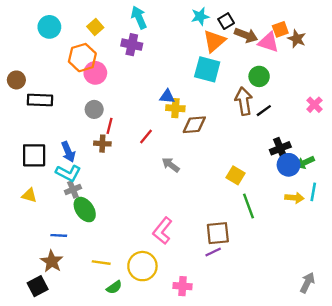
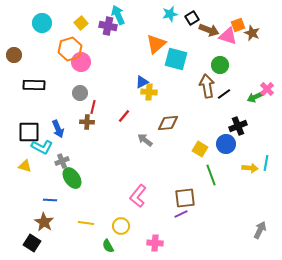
orange triangle: (214, 41) -> (156, 44), moved
purple cross: (132, 45) -> (108, 26), moved
brown circle: (16, 80) -> (14, 55), moved
blue triangle: (167, 96) -> (142, 82), turned -32
brown diamond: (194, 125) -> (168, 123), moved
green arrow: (305, 162) -> (255, 97), moved
blue circle: (289, 165) -> (226, 144), moved
cyan L-shape: (68, 173) -> (42, 147), moved
yellow circle: (142, 266) -> (121, 226), size x0.7
gray arrow: (307, 283) -> (260, 230), moved
black square: (38, 286) -> (32, 243), turned -30
green semicircle: (114, 287) -> (108, 246), moved, turned 96

